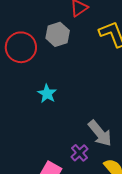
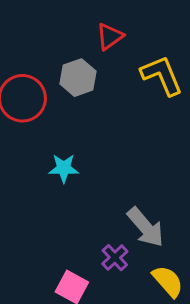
cyan star: (47, 94) -> (64, 168), turned -30

